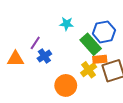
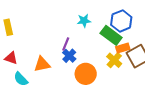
purple line: (35, 43) -> (66, 44), moved
orange circle: (66, 85) -> (86, 74), moved

